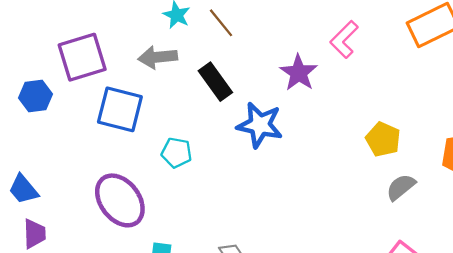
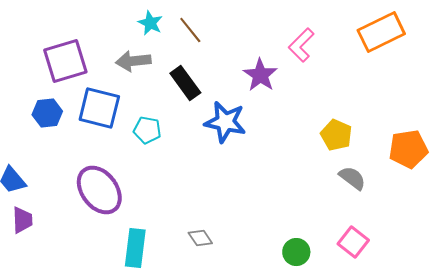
blue hexagon: (36, 96) -> (47, 113), moved
cyan pentagon: (177, 153) -> (147, 130), moved
gray semicircle: (401, 187) -> (352, 178), turned 76

